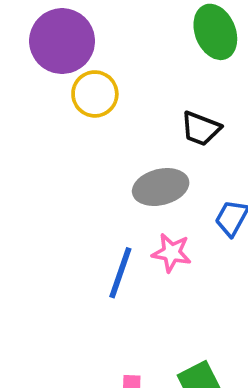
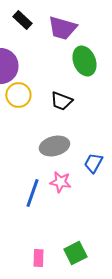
black trapezoid: (201, 129) -> (61, 101), moved

